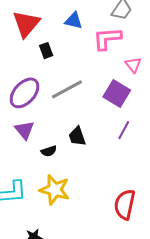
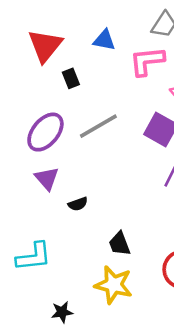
black trapezoid: (77, 136) -> (120, 244), moved
yellow star: (55, 190) -> (114, 285), moved

